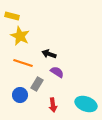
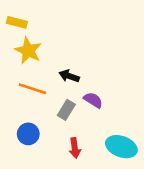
purple semicircle: (57, 72) -> (93, 100), moved
gray rectangle: (37, 84) -> (66, 110), moved

